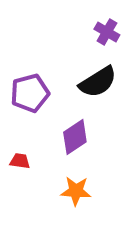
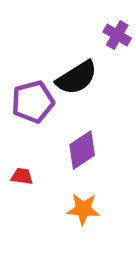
black semicircle: (98, 82) -> (77, 78), moved

